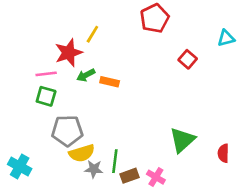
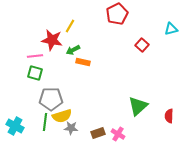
red star: (69, 53) -> (52, 40), turned 30
green arrow: (86, 75) -> (73, 50), moved
green line: (115, 161) -> (45, 122), moved

